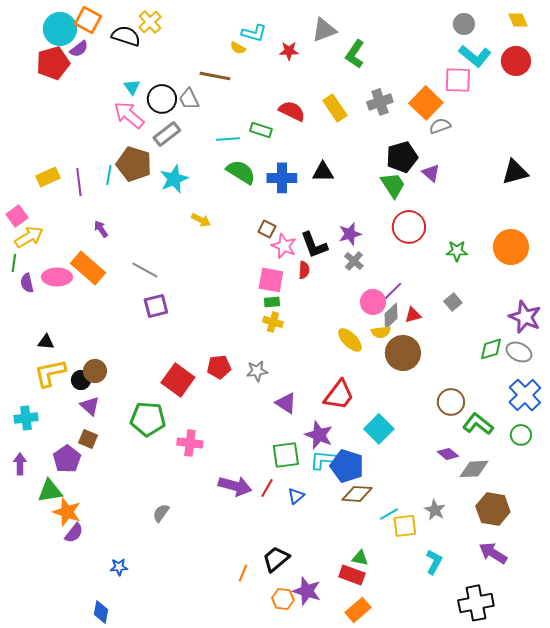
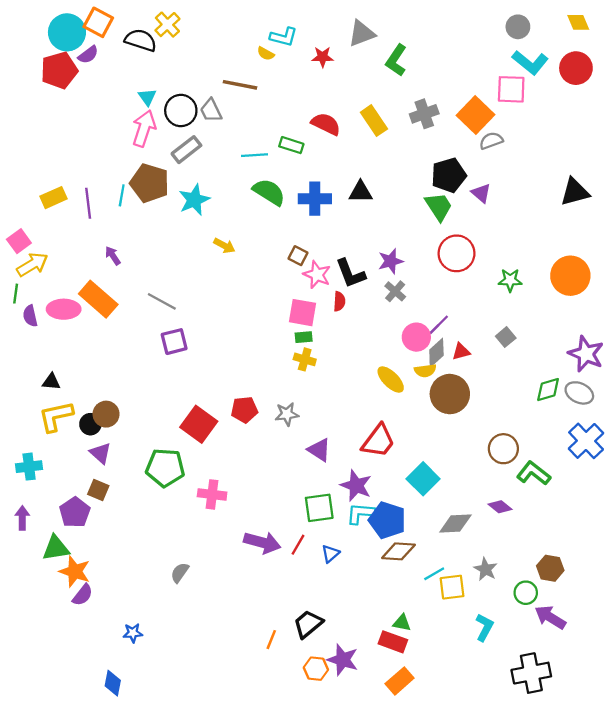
pink arrow: (129, 115) -> (144, 128), turned 68
green circle: (521, 435) -> (526, 593), moved
gray diamond: (474, 469) -> (455, 523), moved
brown hexagon: (493, 509) -> (550, 568), size x0.7

